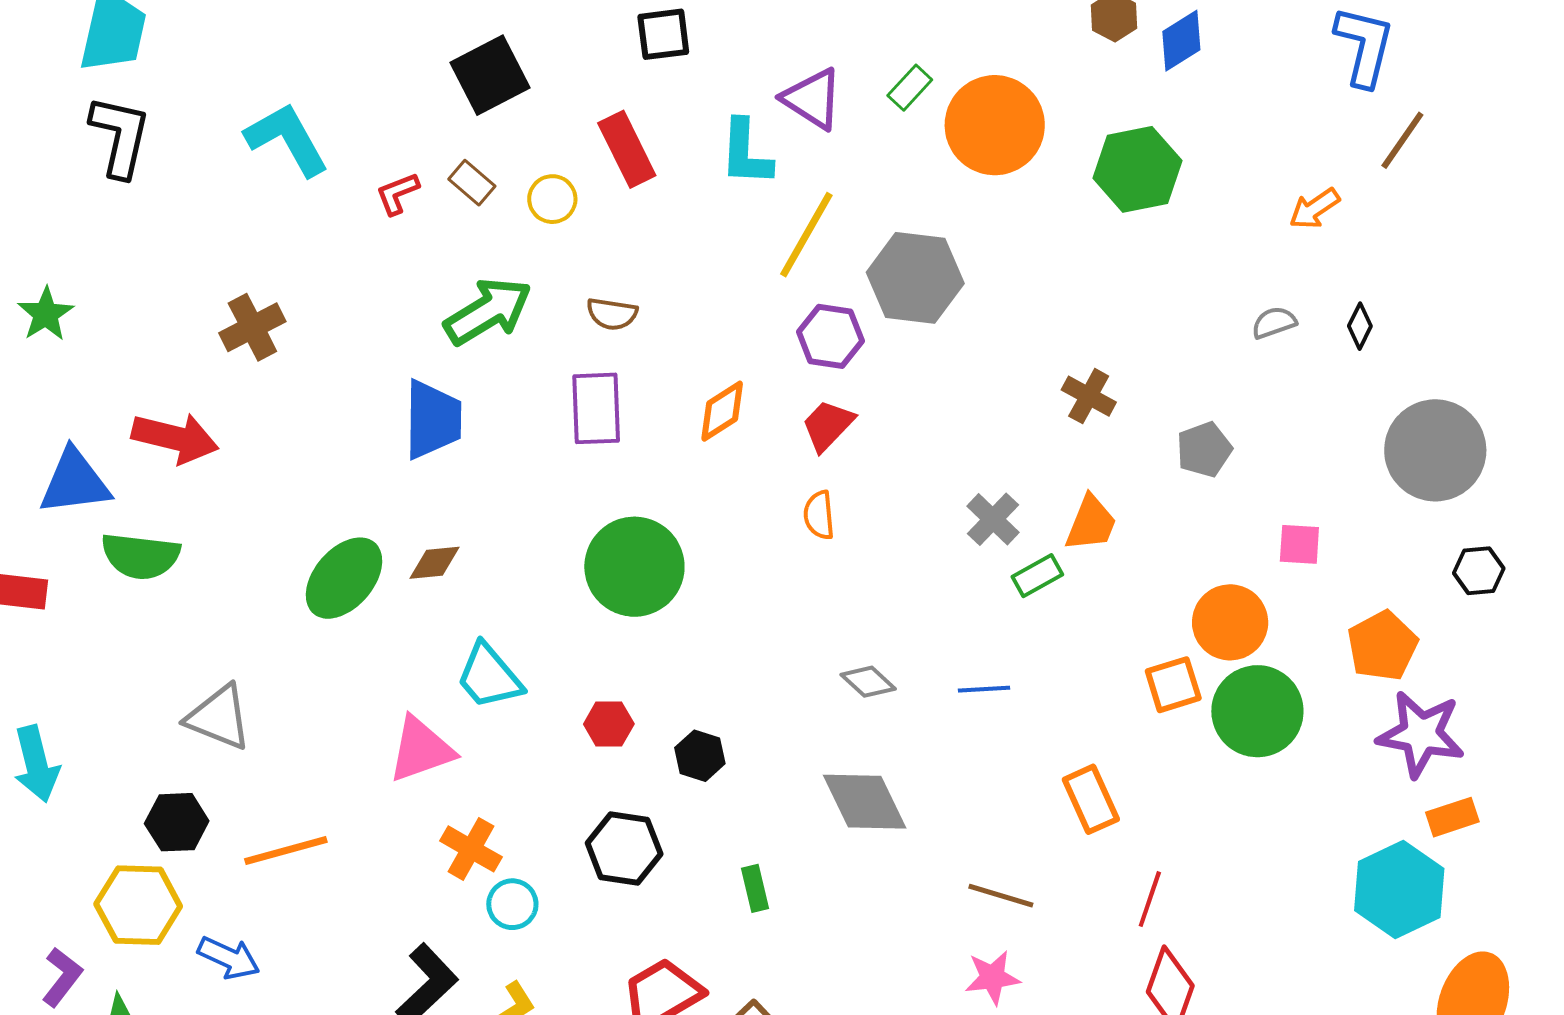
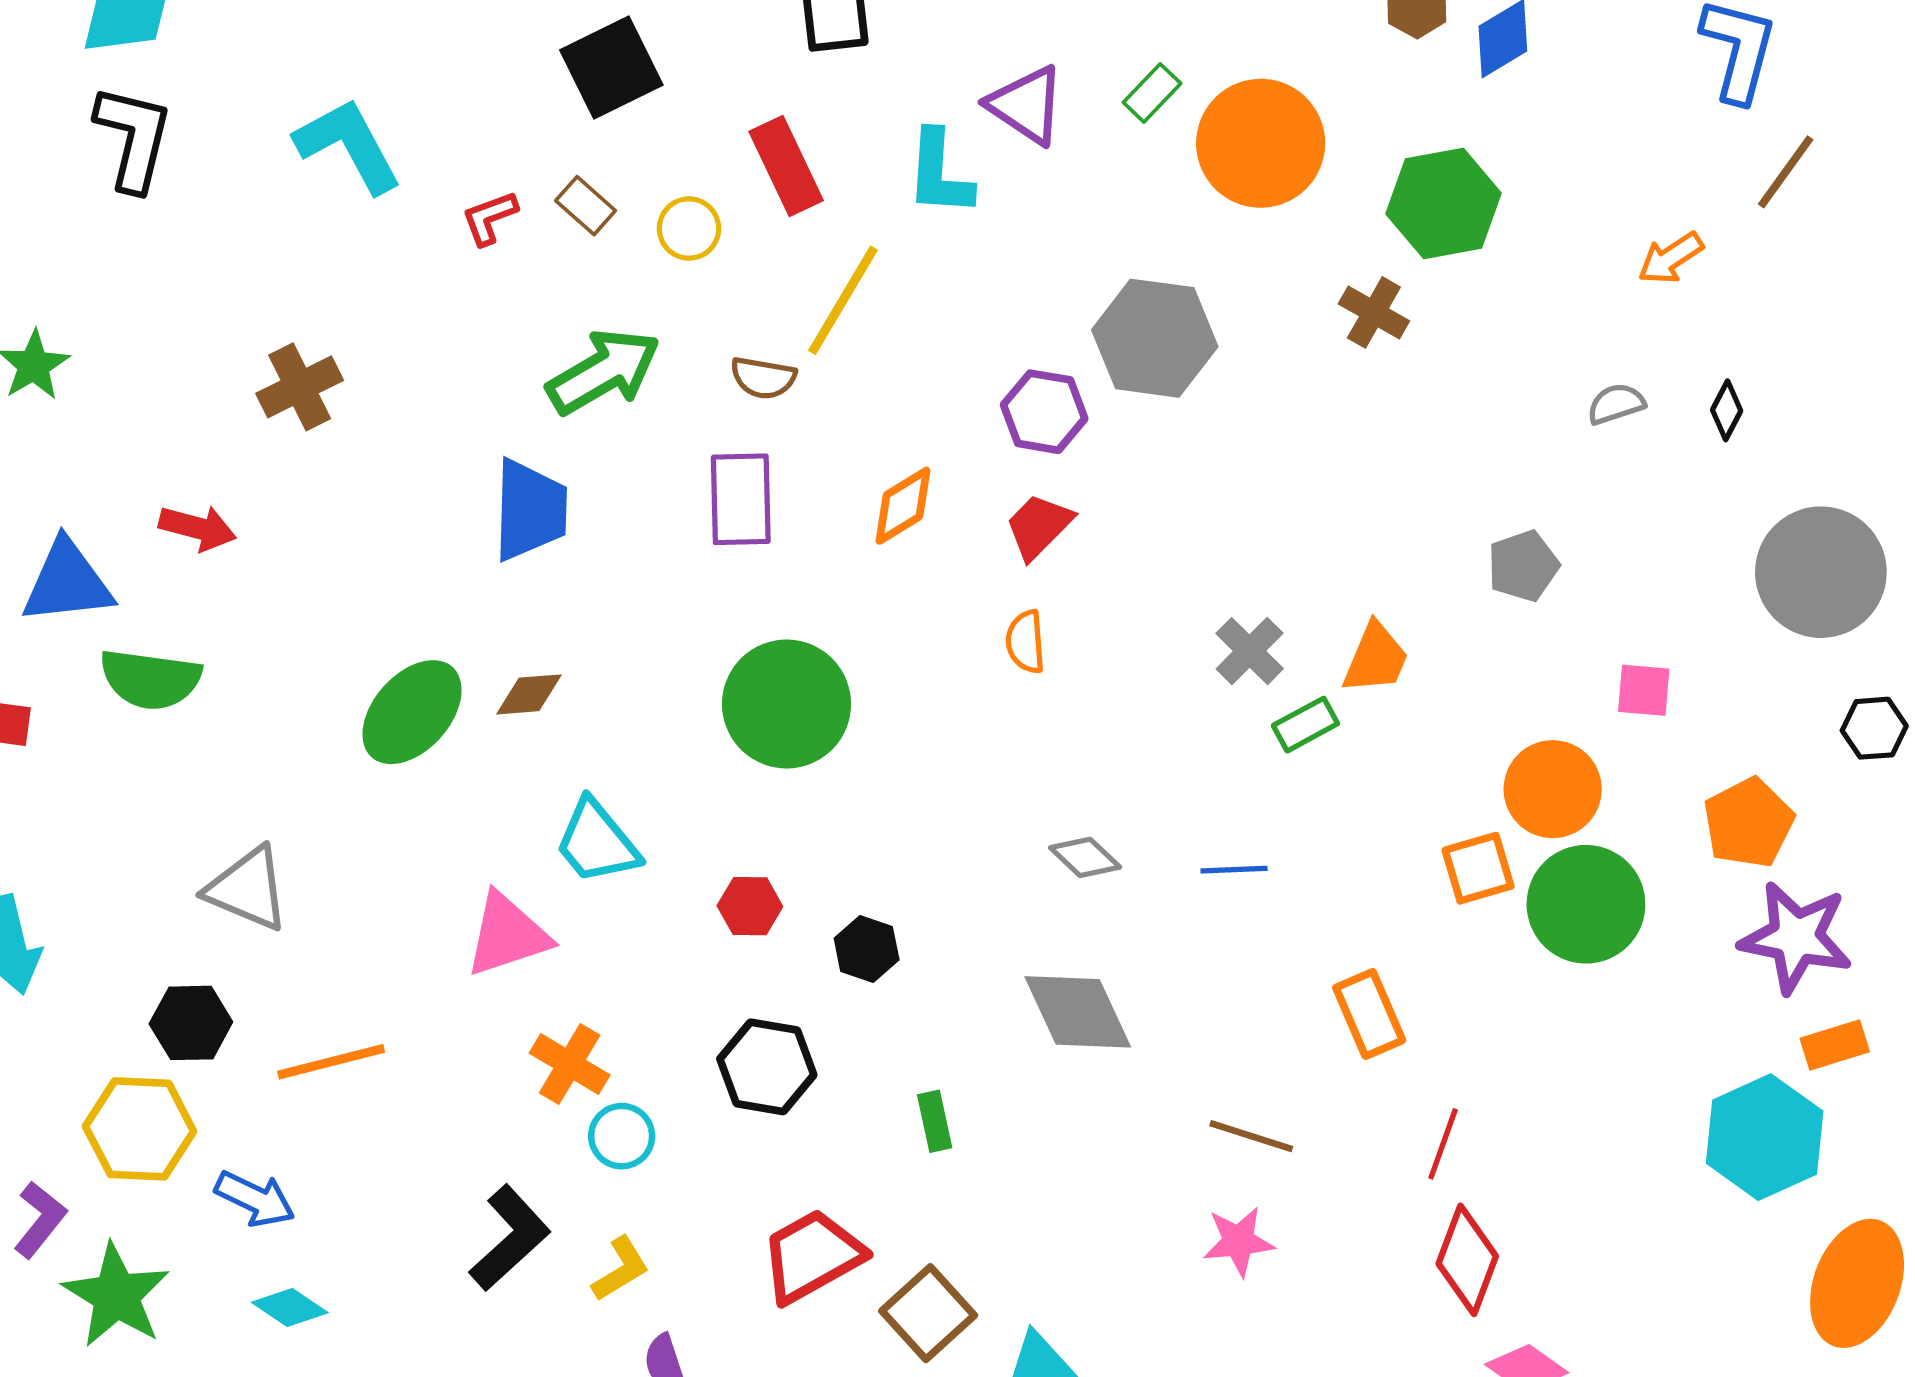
yellow line: (806, 235) -> (843, 300), moved
brown cross: (1089, 396) -> (1374, 312), moved
red arrow: (175, 438) -> (198, 528), size x0.7

